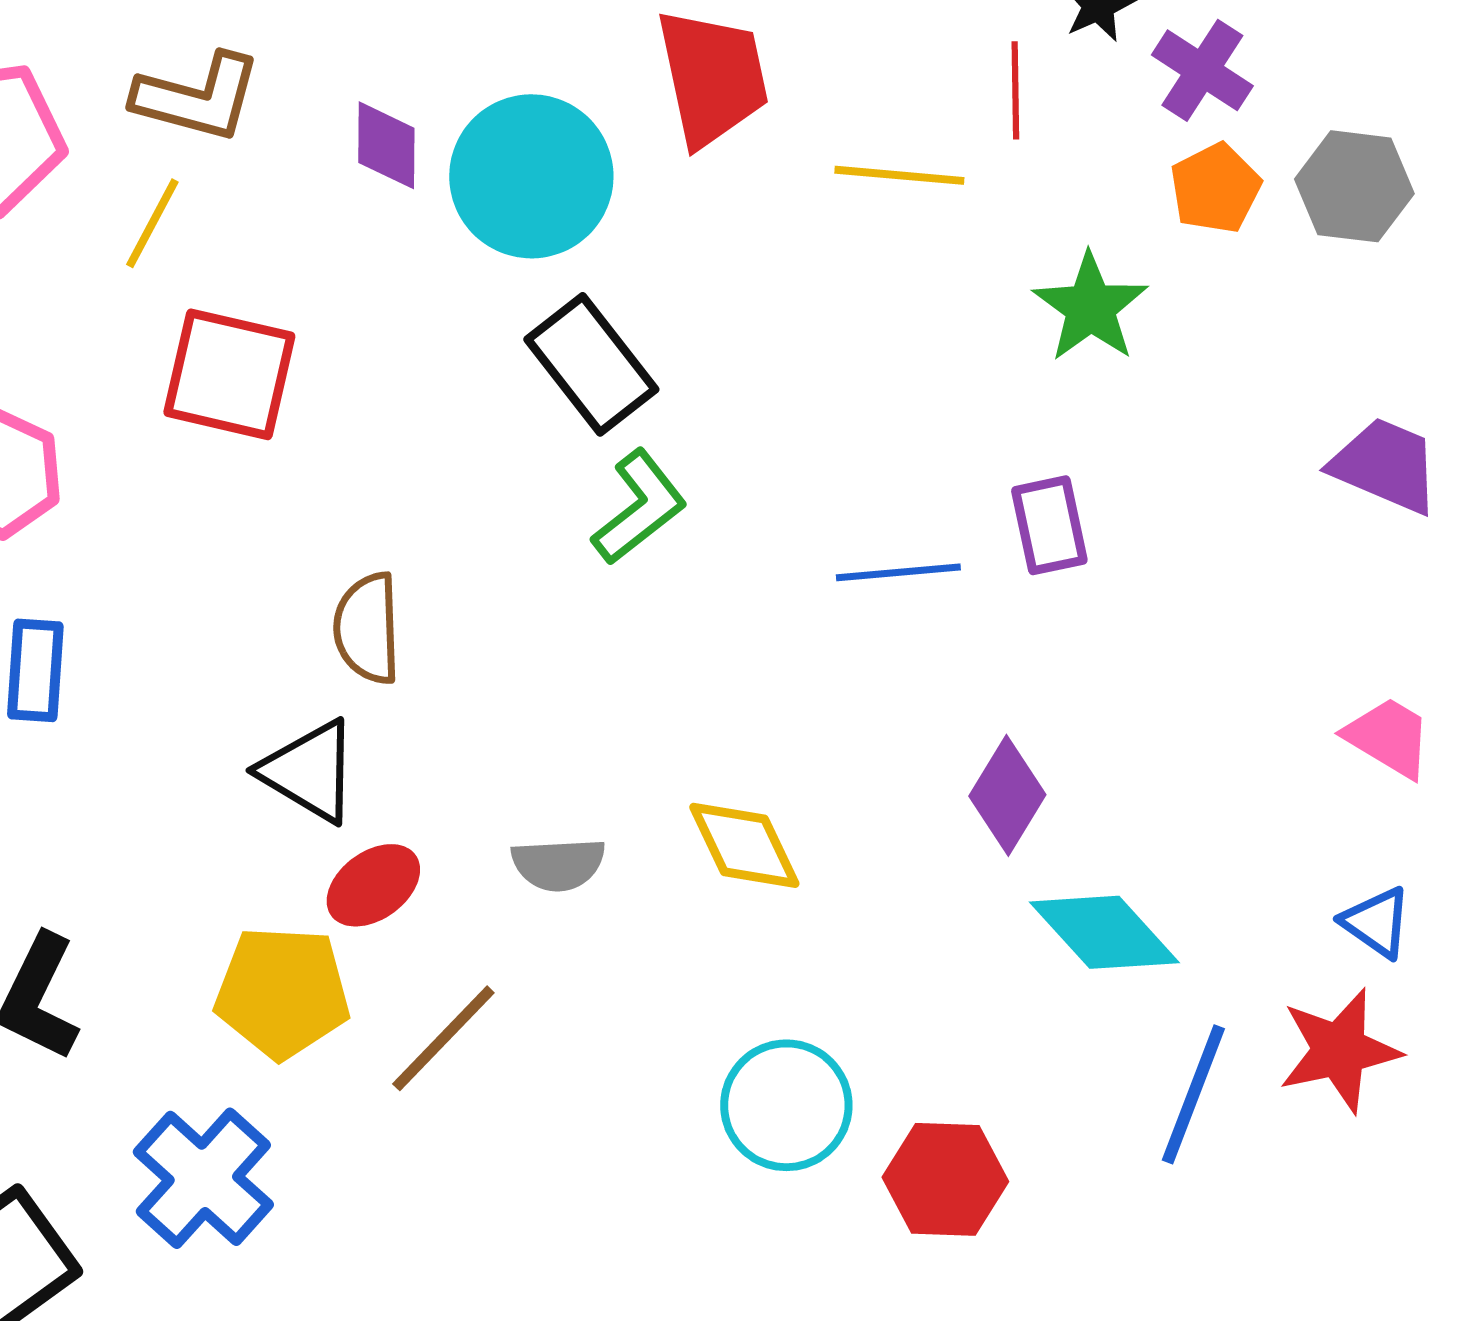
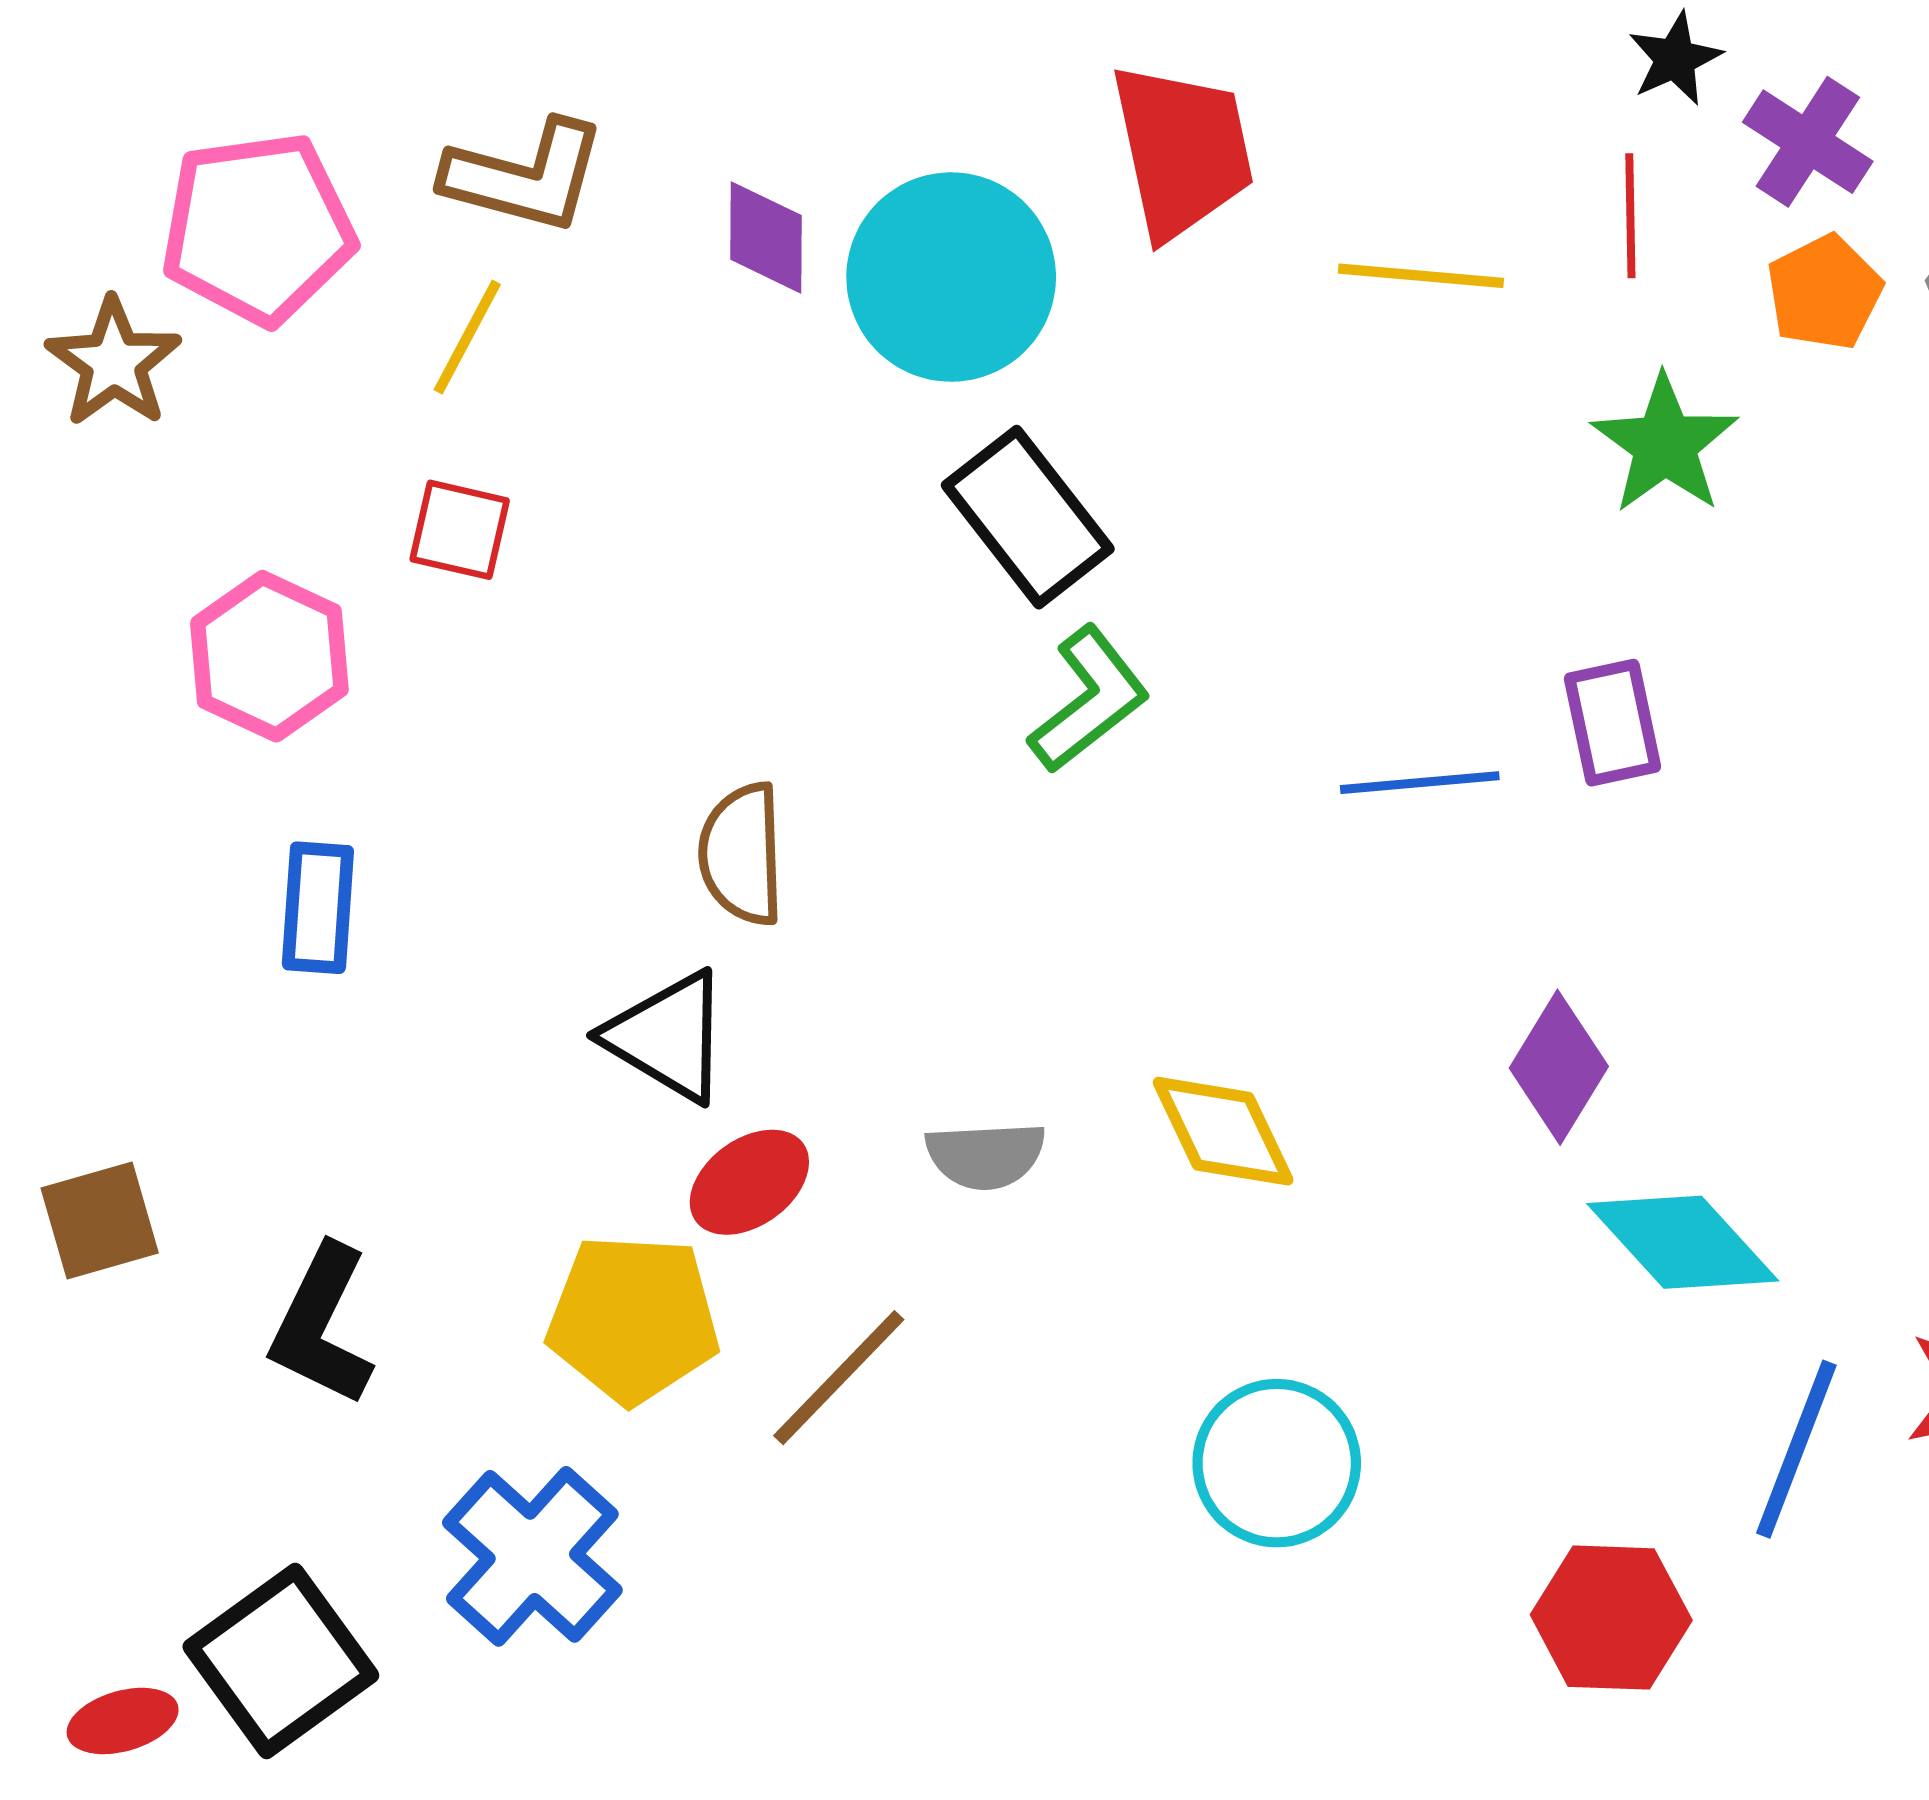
red line: (1015, 90) -> (1630, 216), moved
red square: (229, 374) -> (460, 530), moved, size x0.6
red hexagon: (945, 1179) -> (1611, 1618), moved

